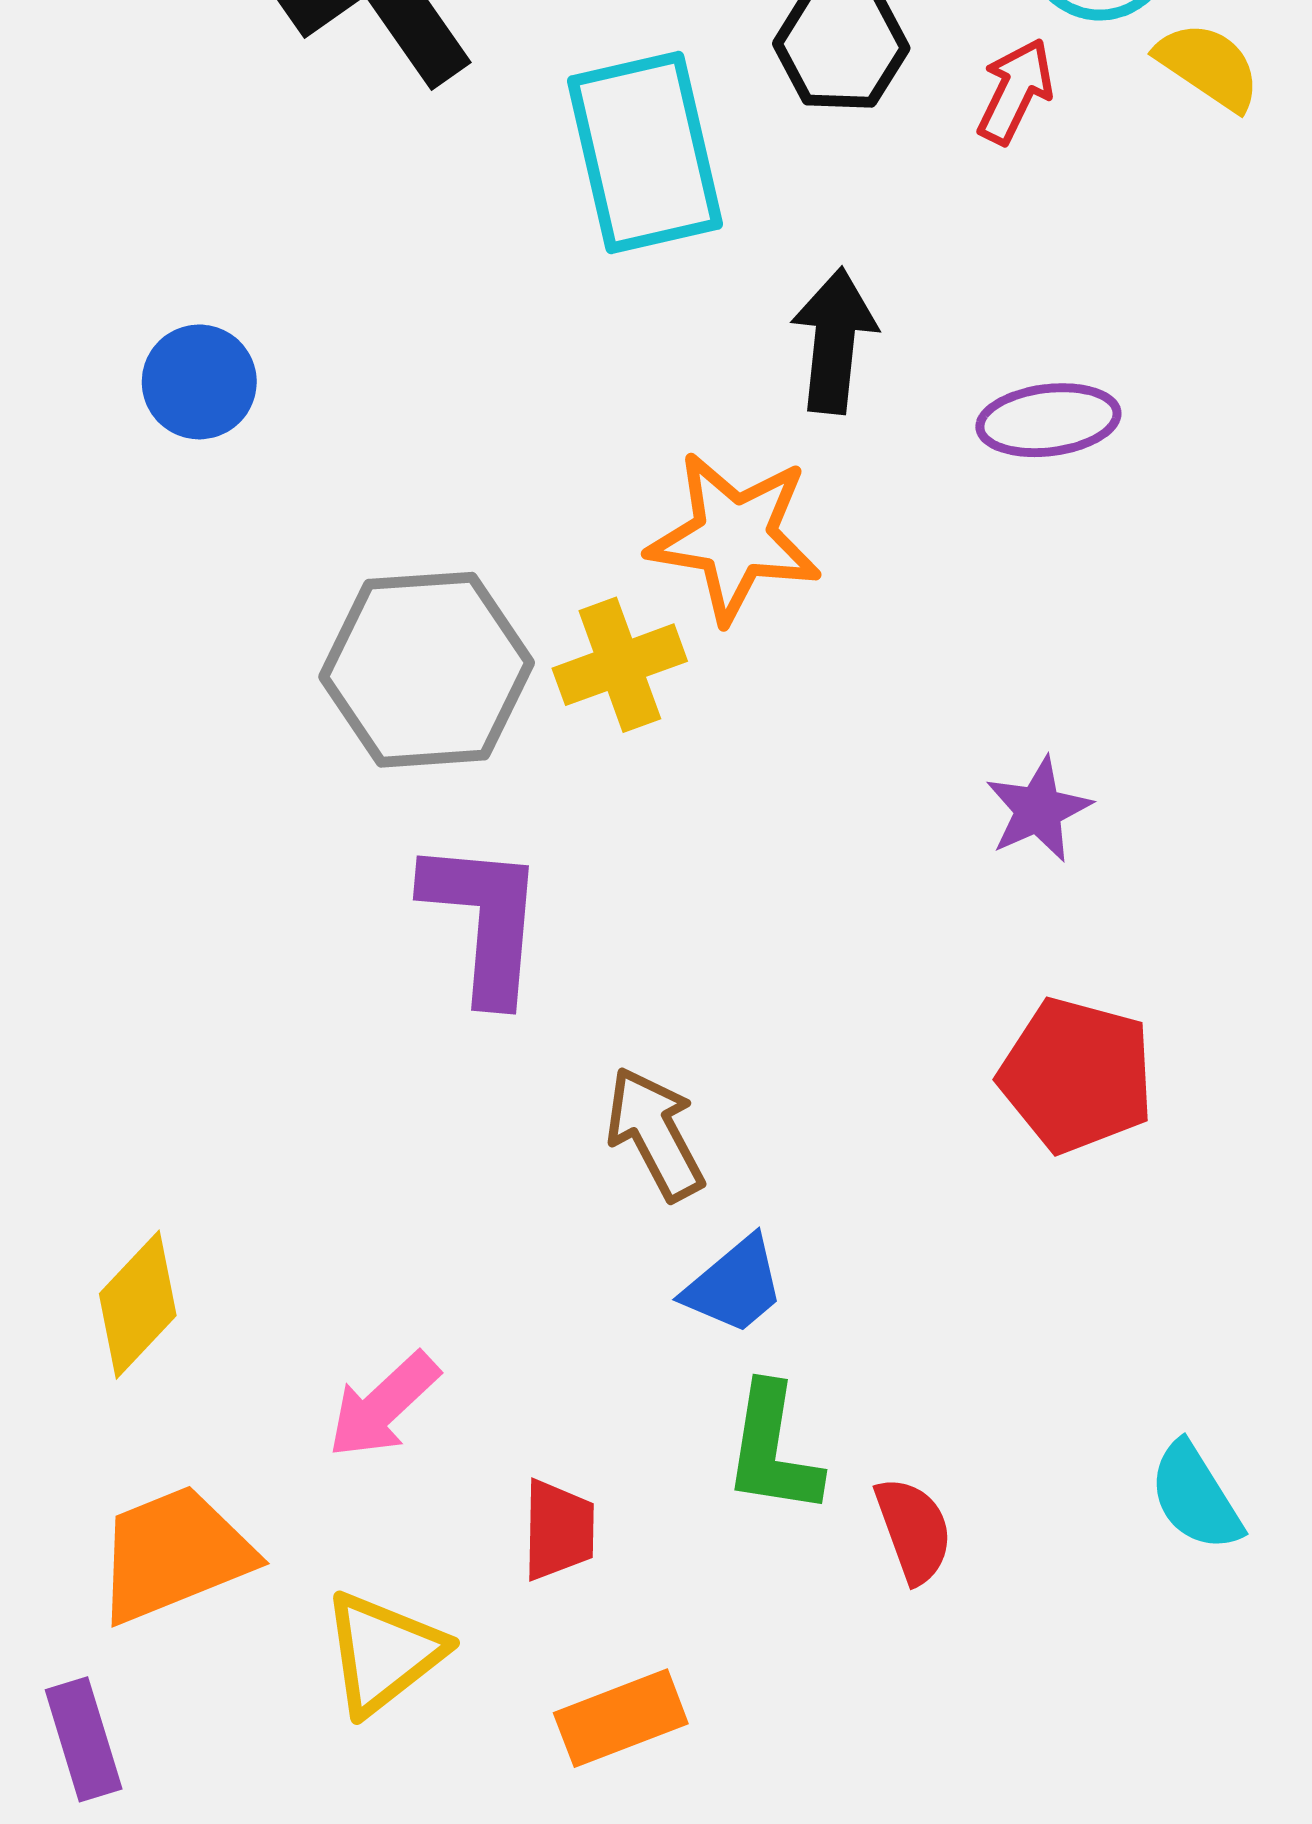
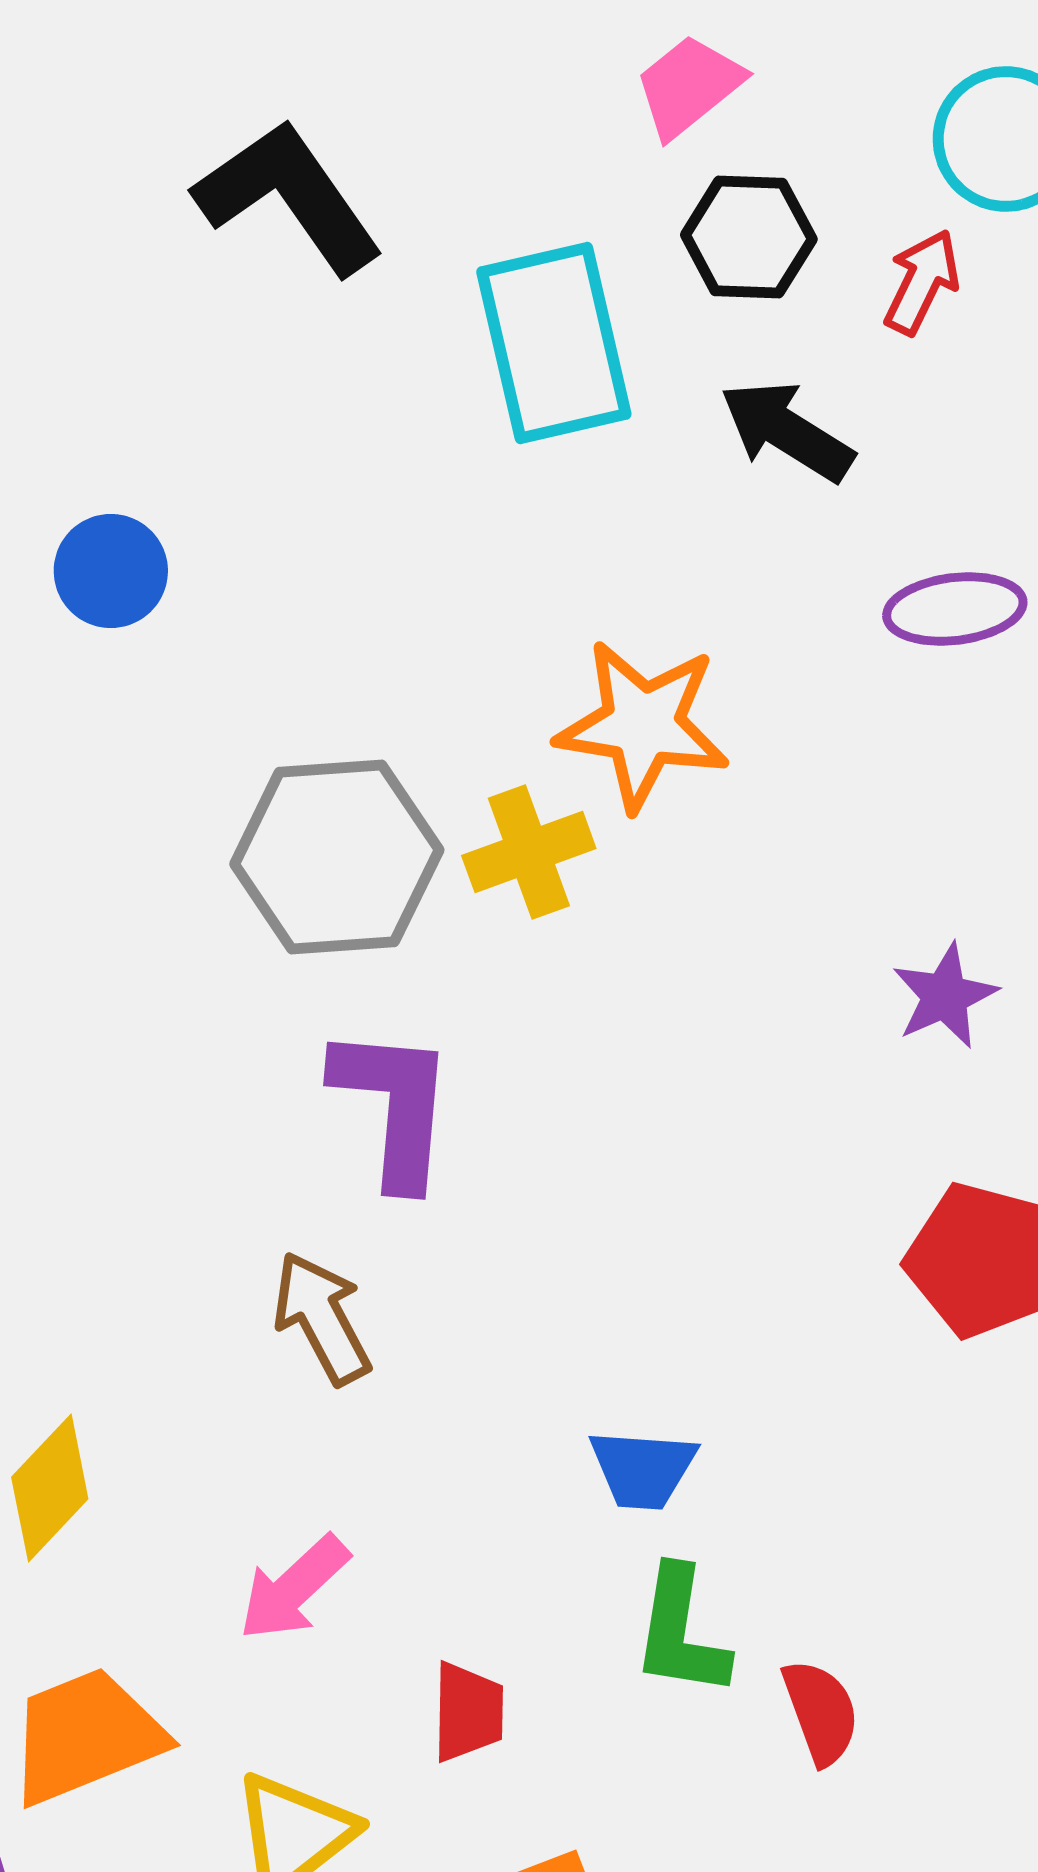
black arrow: (834, 341) -> (787, 431), moved, turned -64
brown arrow: (655, 1134) -> (322, 1318), moved
blue trapezoid: (735, 1286) -> (643, 1469), turned 44

